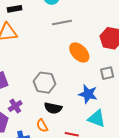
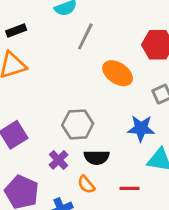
gray line: (62, 22) -> (85, 36), turned -42
purple cross: (15, 106) -> (59, 160), moved

